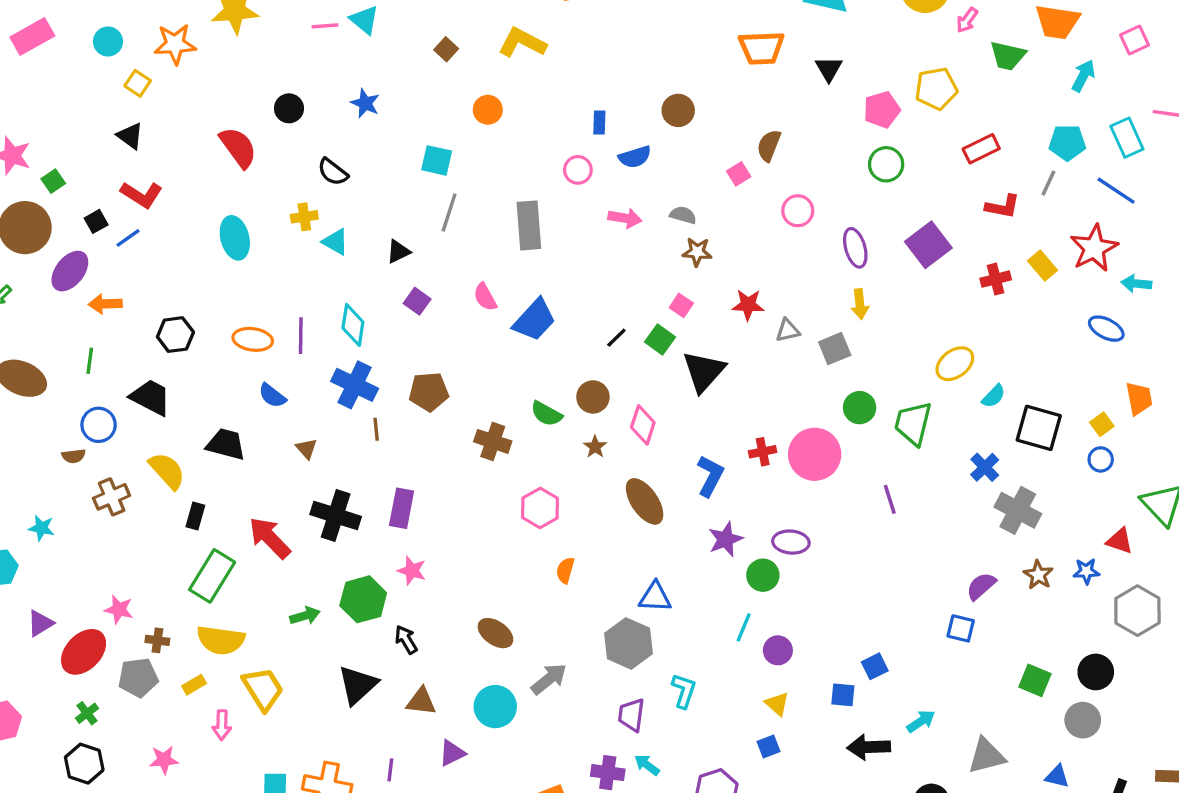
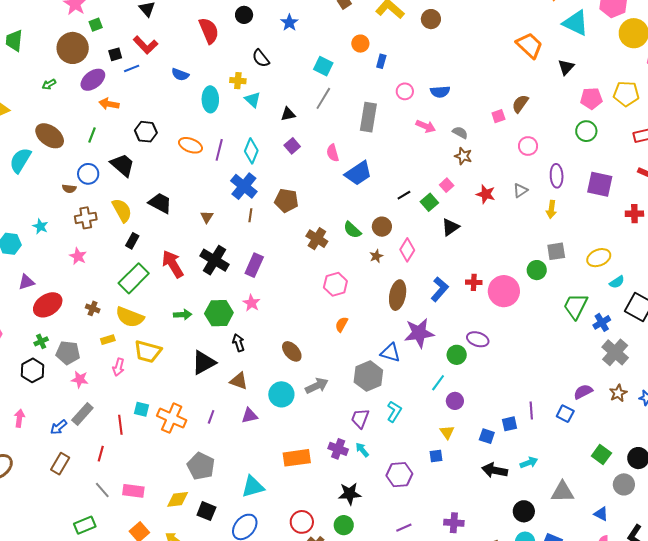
orange trapezoid: (761, 48) -> (529, 45), turned -148
brown circle: (678, 110) -> (431, 19), moved
blue rectangle: (599, 122) -> (381, 61), moved
cyan ellipse: (235, 238) -> (210, 99), moved
purple square: (928, 245) -> (600, 184), turned 36
gray triangle: (788, 330) -> (520, 190), moved, turned -35
gray square: (835, 349) -> (556, 251), moved
black triangle: (704, 371) -> (450, 227), size x0.7
blue semicircle: (272, 396) -> (180, 74), moved, turned -30
green trapezoid: (913, 423) -> (576, 306), moved
purple line: (890, 499) -> (531, 410), moved
brown ellipse: (645, 501) -> (398, 295), turned 32
purple star: (726, 539) -> (419, 333), moved, size x1.4
pink star: (119, 610) -> (78, 256), moved
gray pentagon: (138, 678) -> (68, 353), moved
yellow trapezoid: (263, 689) -> (148, 352), turned 124

